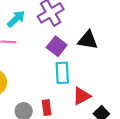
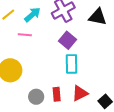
black triangle: (88, 40) -> (98, 17), moved
red triangle: (82, 96) -> (80, 93), moved

